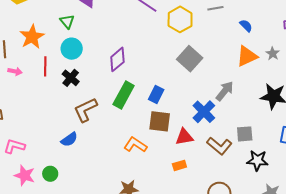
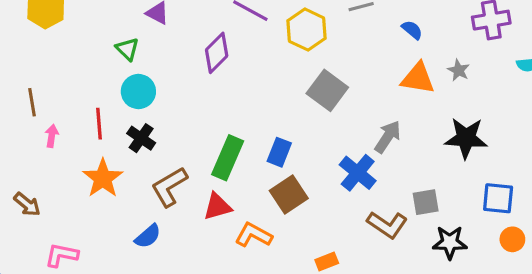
orange star: (32, 37) -> (103, 178), moved
orange triangle: (247, 56) -> (418, 78), turned 40
purple diamond: (117, 59) -> (217, 53), moved
pink arrow: (15, 71) -> (52, 136), turned -88
brown square: (160, 121) -> (289, 195), turned -35
red triangle: (184, 137) -> (217, 207), moved

